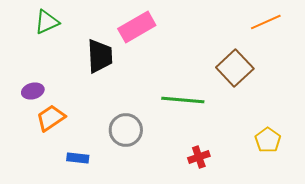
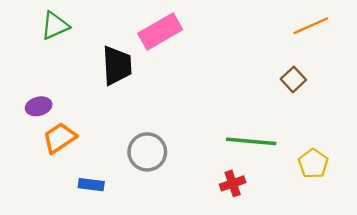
brown square: (235, 68) -> (293, 79), moved, size x0.6
green line: (183, 100) -> (251, 141), moved

